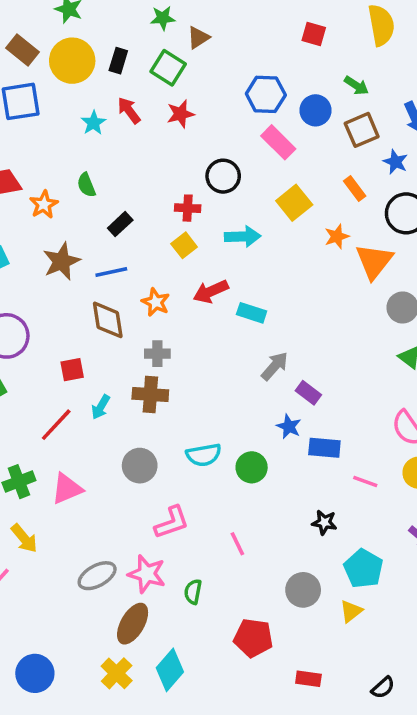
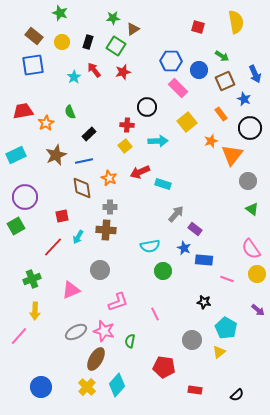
yellow circle: (72, 61) -> (62, 42), size x0.6
cyan semicircle: (204, 455) -> (150, 246), moved
pink triangle: (67, 489) -> (71, 290), moved
yellow arrow: (24, 538) -> (35, 311), turned 42

